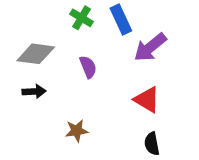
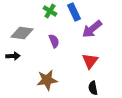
black arrow: (34, 91) -> (13, 56), moved
red triangle: (147, 100) -> (90, 61), turned 36
brown star: (77, 131) -> (47, 80), size x1.5

